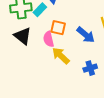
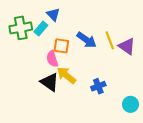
blue arrow: (86, 35) -> (87, 40), moved
black triangle: (23, 36) -> (50, 82), moved

